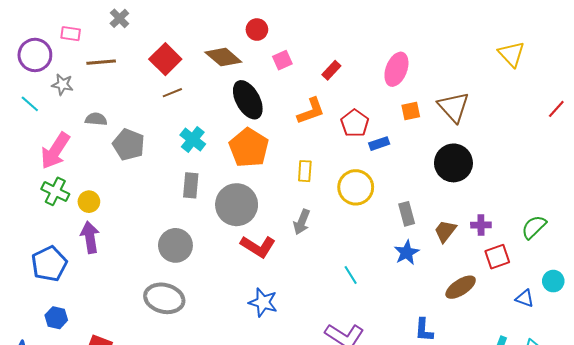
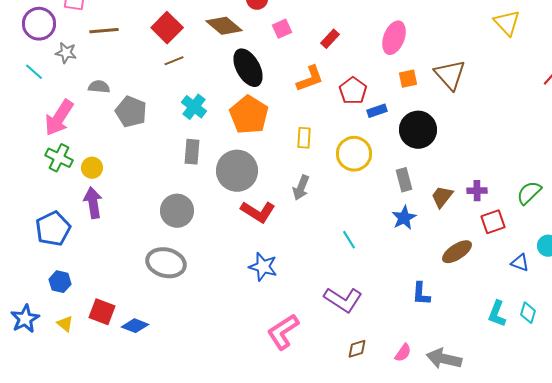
black circle: (453, 163) -> (418, 130), moved

